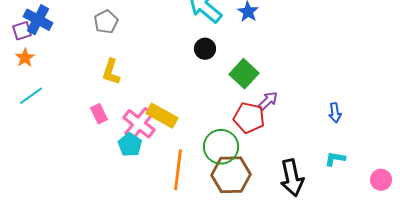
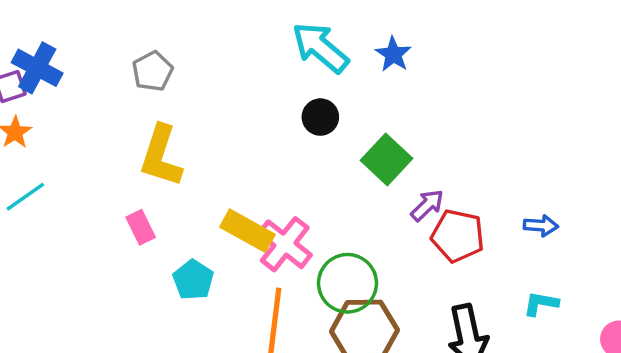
yellow L-shape: (111, 72) -> (161, 156), size x1.4
blue arrow: (335, 113) -> (541, 226), turned -78
red pentagon: (249, 118) -> (458, 236), moved
pink cross: (139, 124) -> (285, 244), moved

